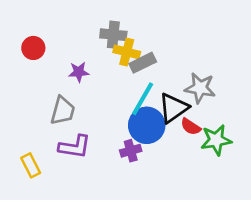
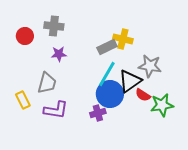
gray cross: (113, 35) -> (54, 26), moved
yellow cross: (127, 52) -> (123, 39), moved
yellow rectangle: (31, 165) -> (23, 100), moved

